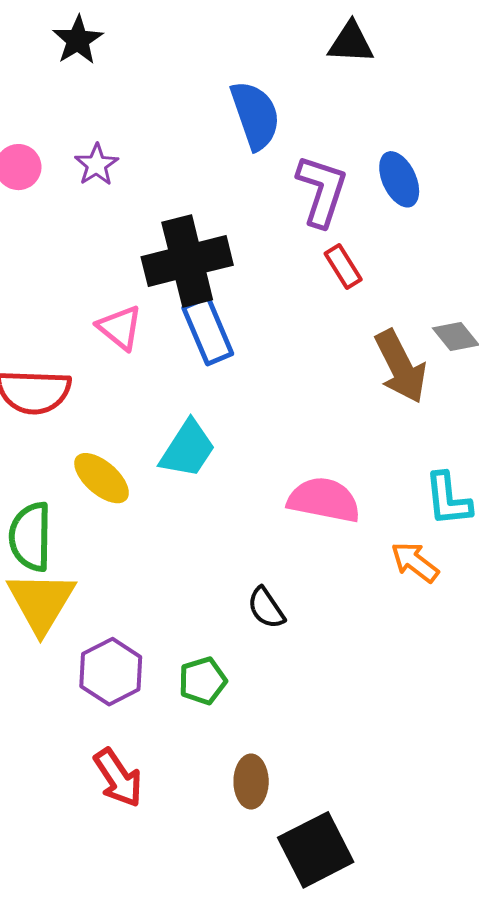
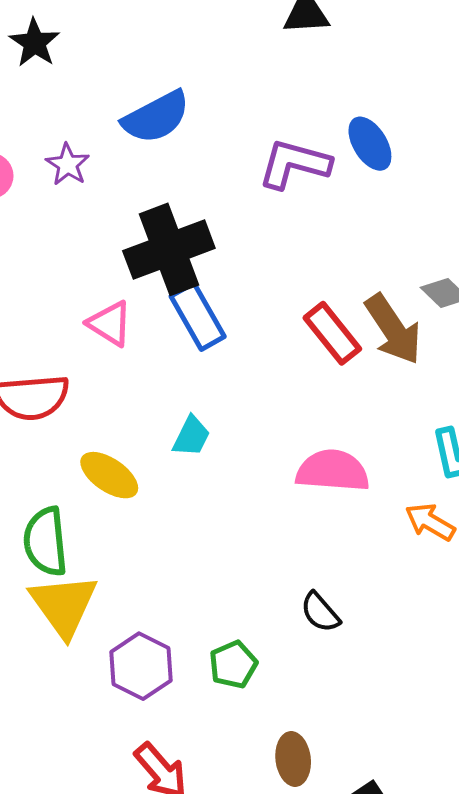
blue semicircle: (255, 115) -> (156, 117), moved, turned 88
purple L-shape: (322, 191) -> (294, 164), turned -86
red rectangle: (343, 266) -> (332, 333), moved, size x1.4
cyan trapezoid: (188, 449) -> (191, 436), size x0.7
black semicircle: (266, 608) -> (320, 612), moved

